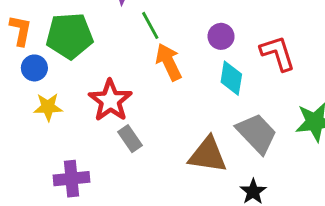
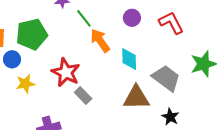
cyan diamond: (231, 78) -> (129, 59), moved

